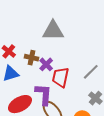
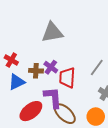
brown cross: (32, 58) -> (36, 71), moved

